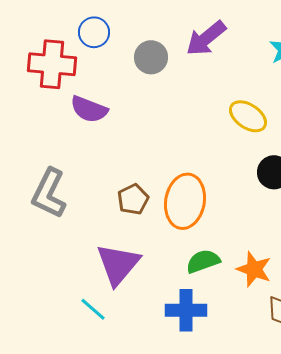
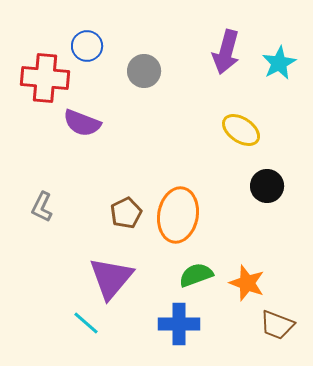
purple arrow: (206, 38) -> (226, 52), moved, turned -36
gray L-shape: (49, 193) -> (42, 207), size x0.6

